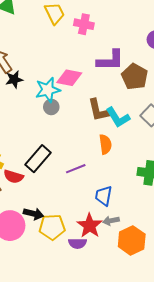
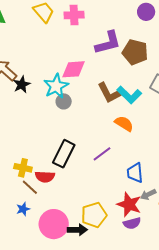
orange semicircle: (105, 144) -> (124, 124), turned -36
black arrow: (34, 214) -> (77, 230), moved
purple semicircle: (77, 243) -> (132, 223), moved

